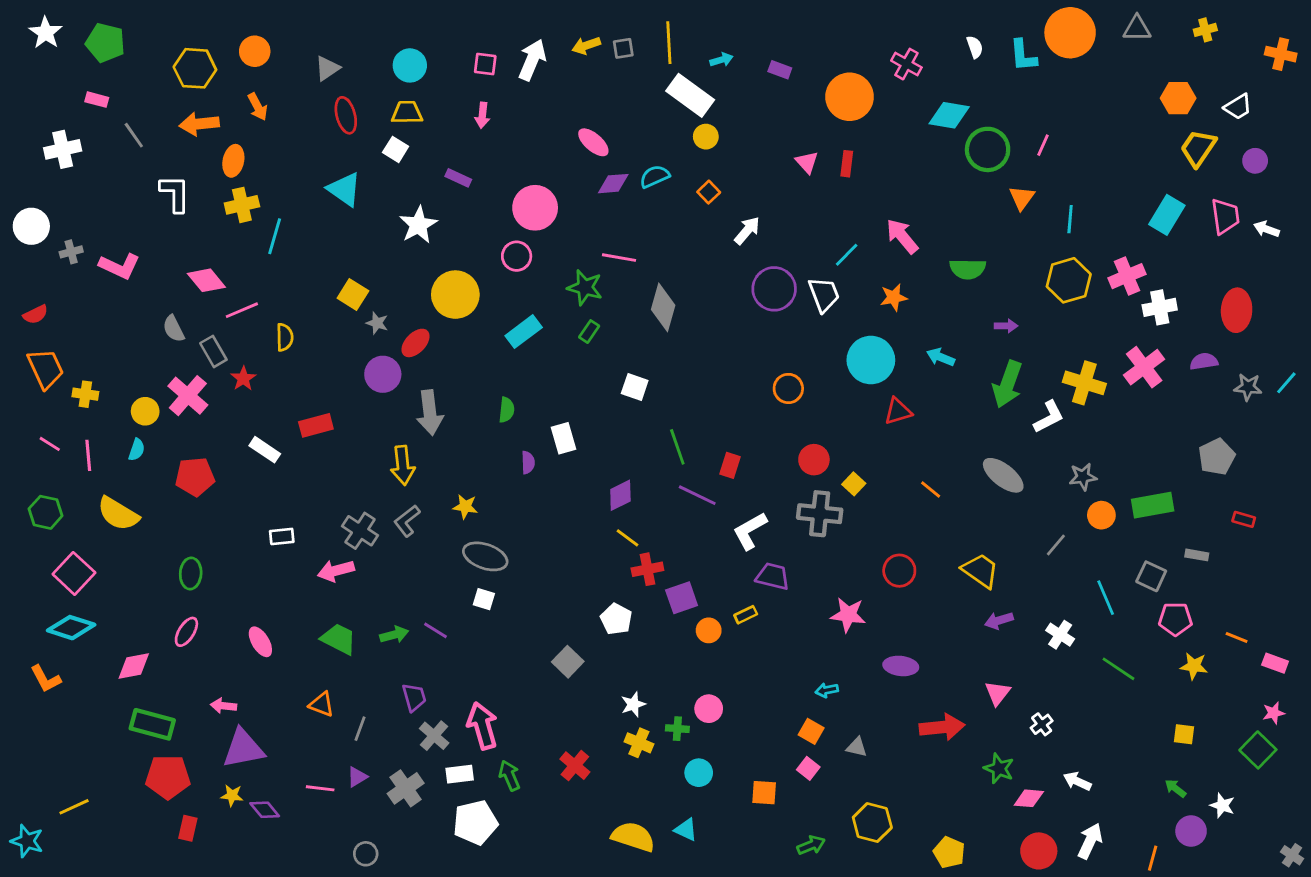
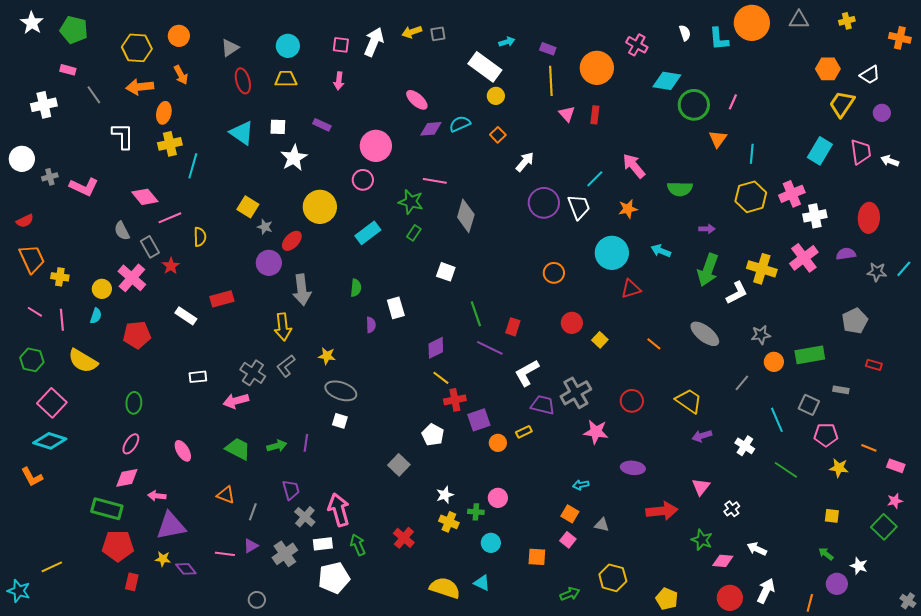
yellow line: (669, 43) -> (551, 81), moved
white square: (396, 149) -> (278, 127), moved, turned -30
gray cross: (820, 514) -> (576, 393), moved, turned -36
purple line: (435, 630) -> (306, 443), turned 66
pink diamond: (134, 666) -> (127, 478), moved

